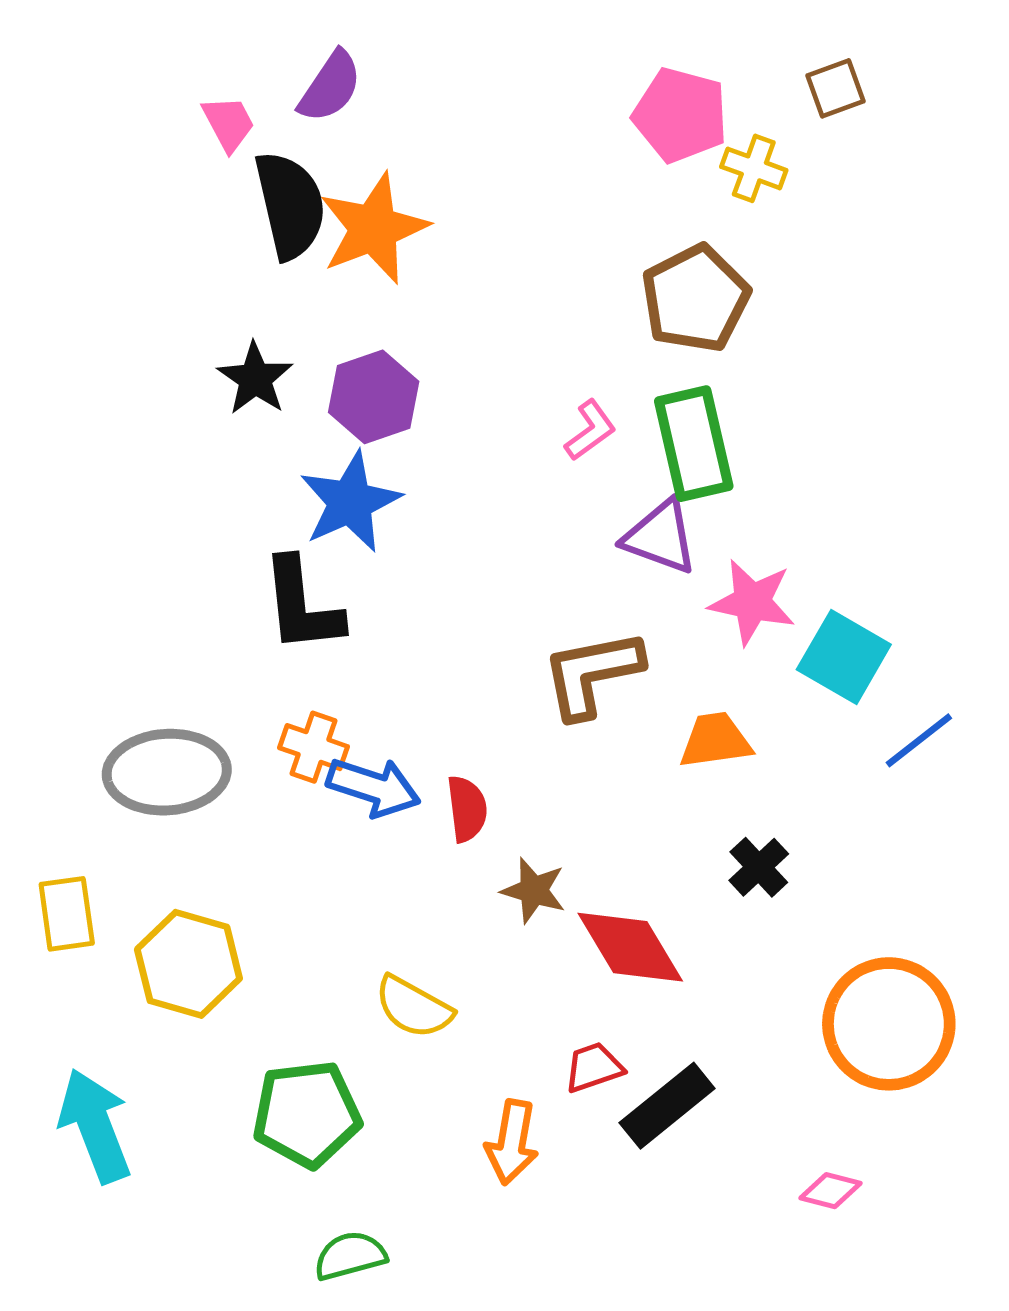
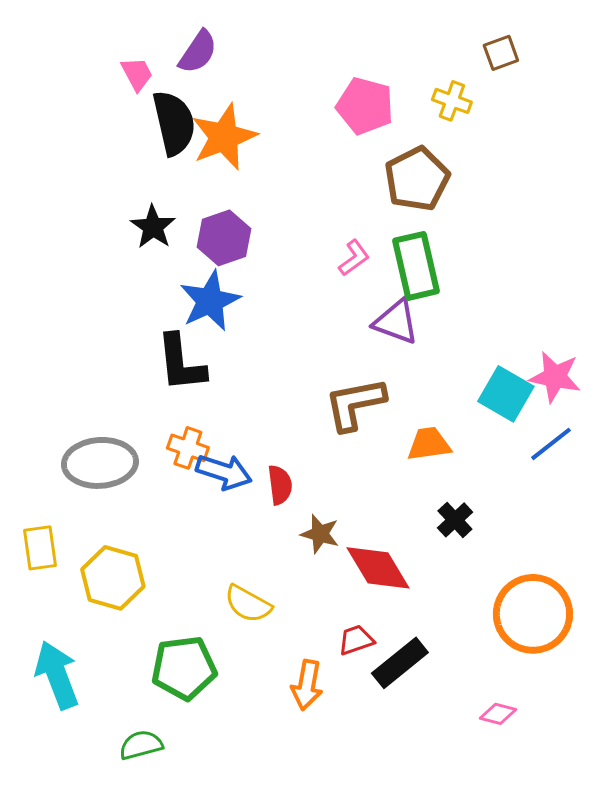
pink pentagon: (680, 115) -> (365, 106), moved
pink star: (752, 602) -> (555, 377), moved
green semicircle: (350, 1256) -> (141, 745), moved

